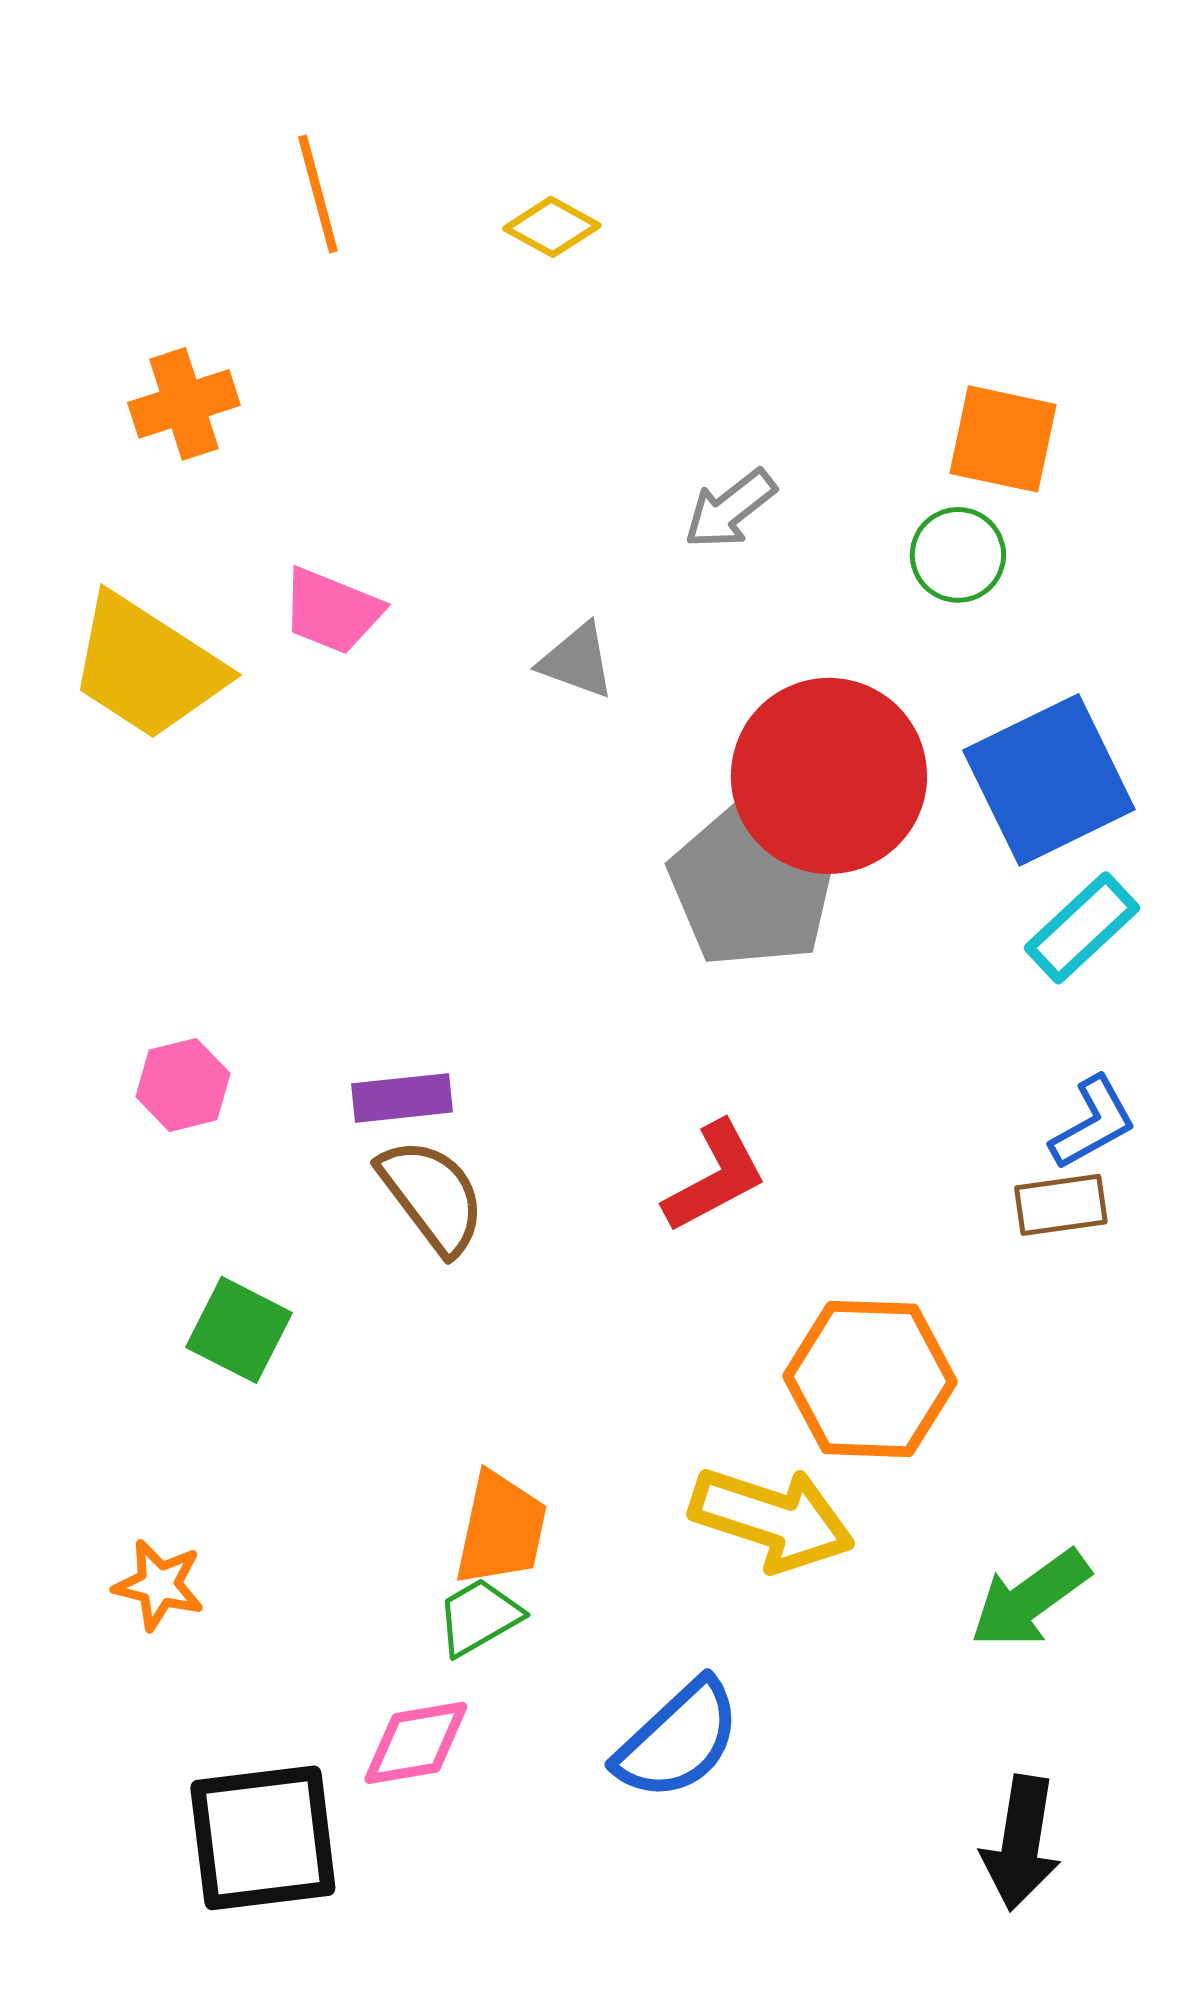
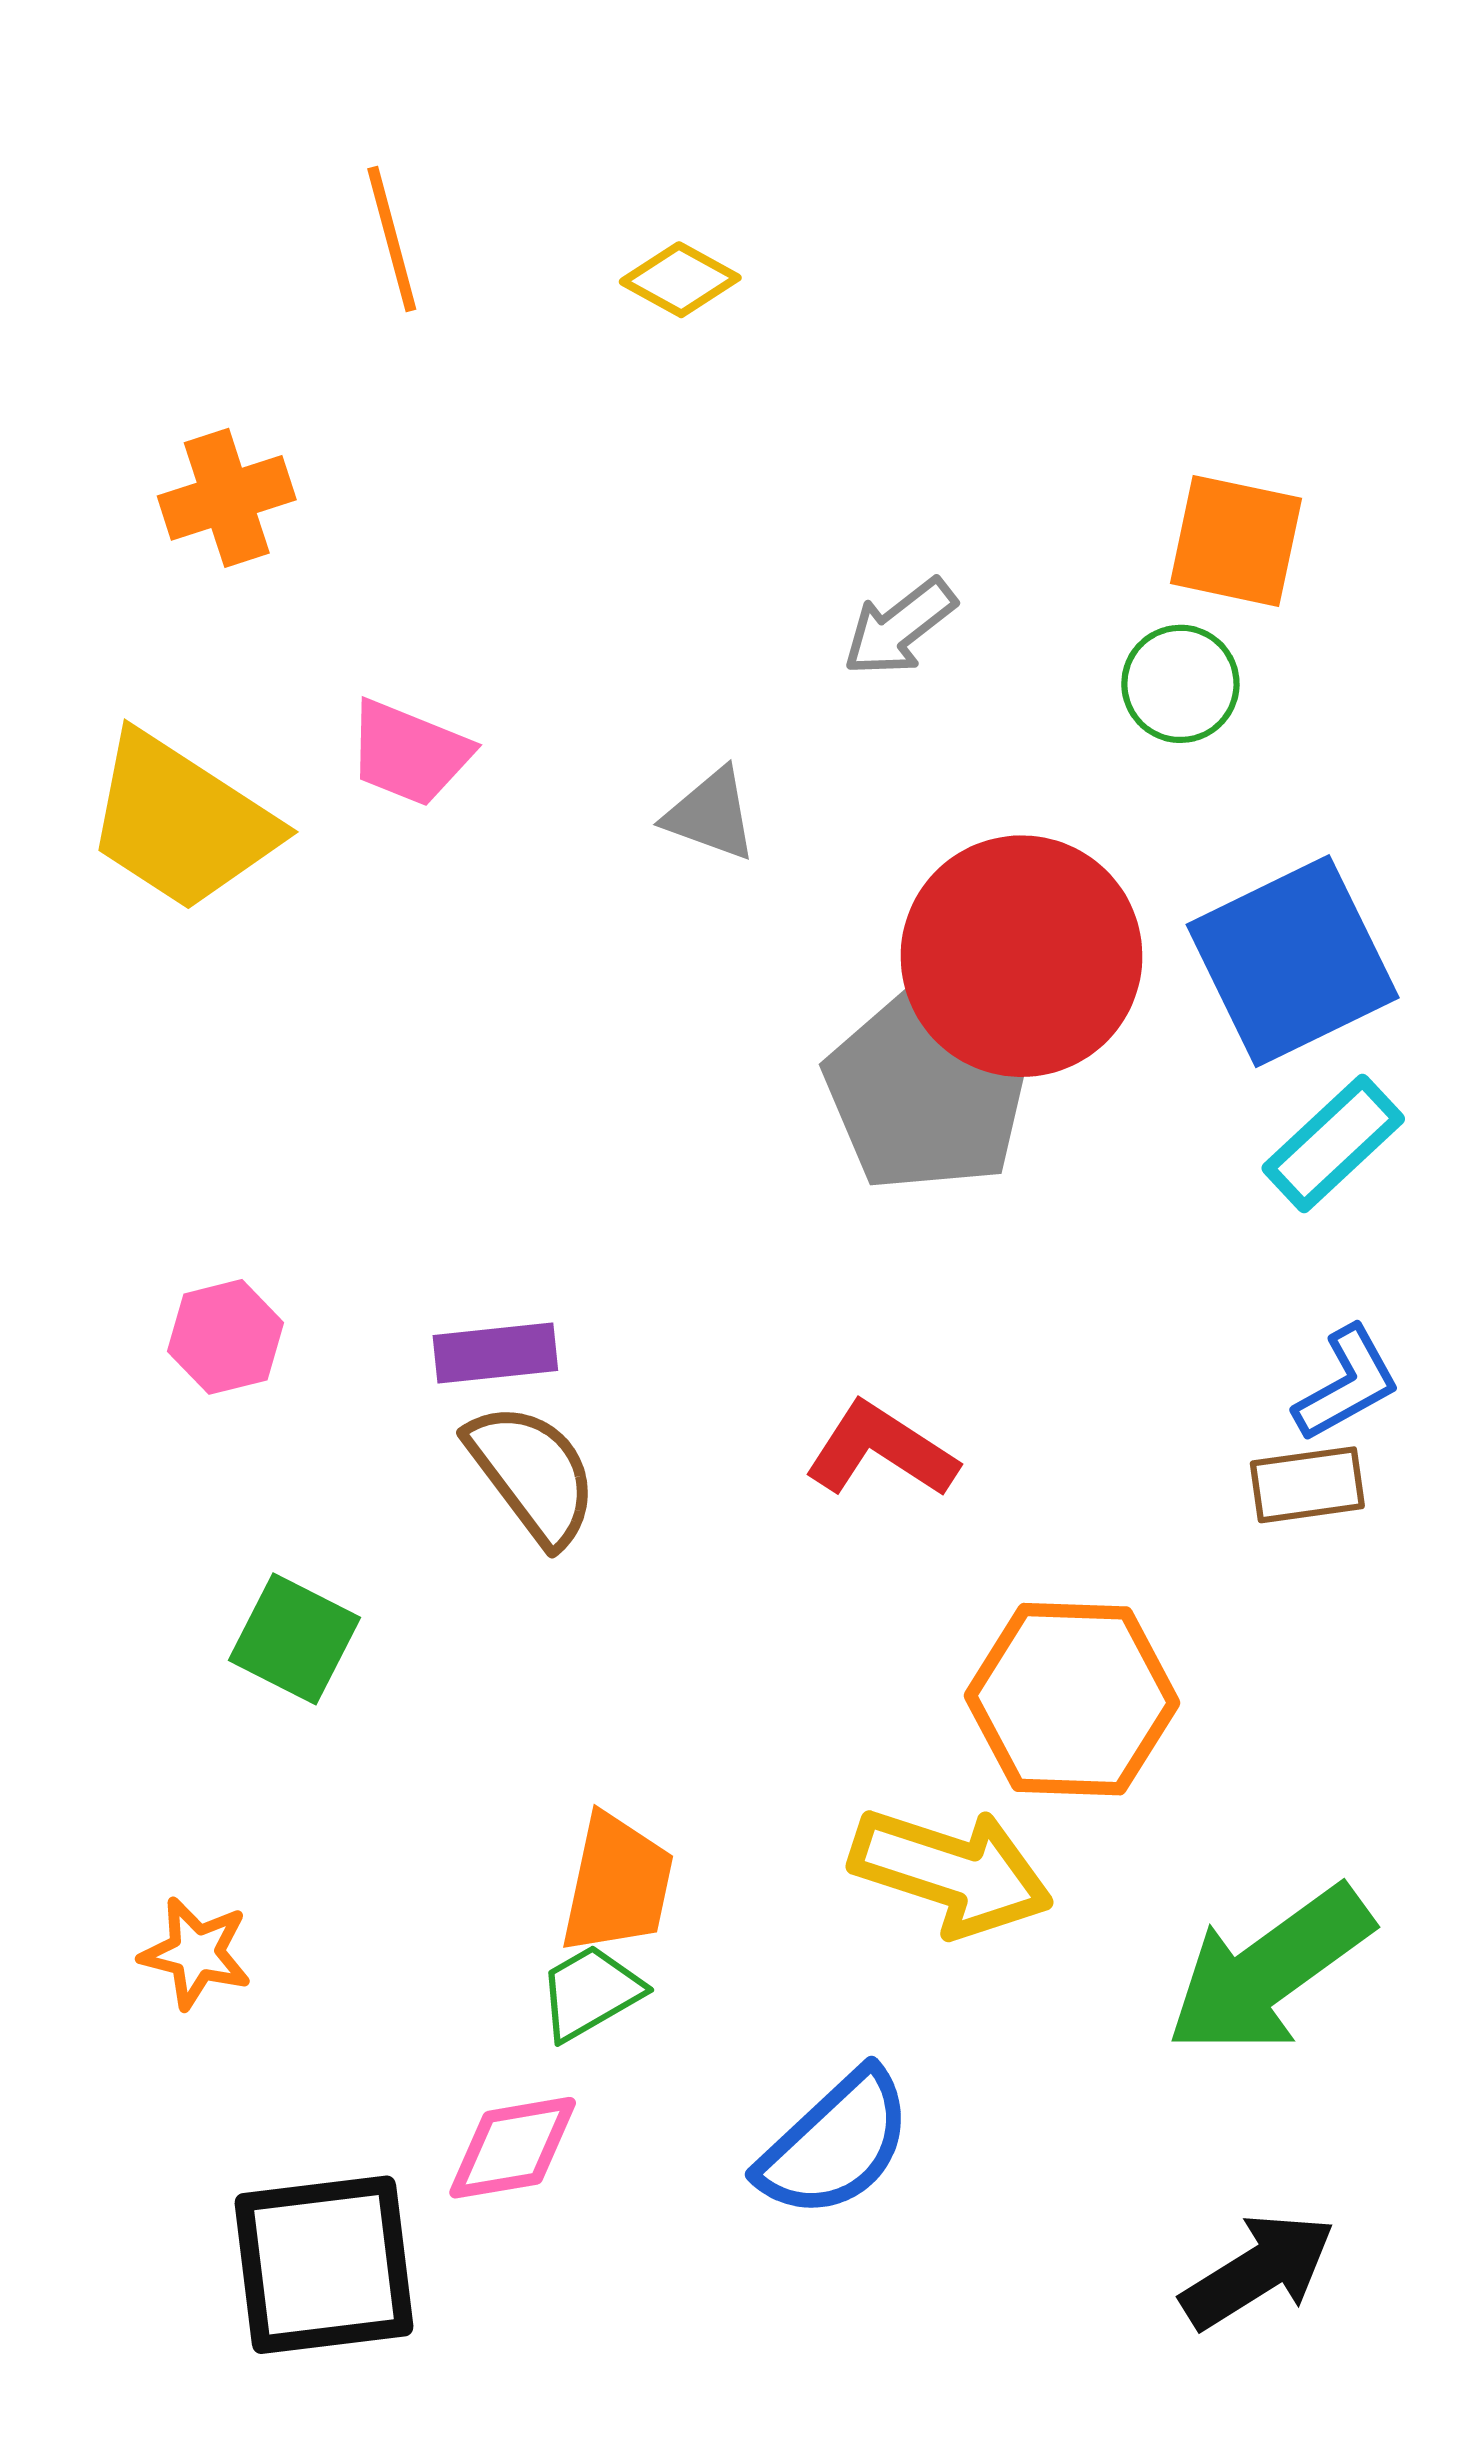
red L-shape: (715, 1177) -> (881, 1450), turned -119
green arrow: (1030, 1599) -> (1269, 1970), size x1.4
black arrow: (1021, 1843) -> (1258, 2271), turned -131

